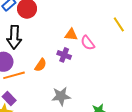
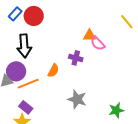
orange triangle: (71, 35) -> (89, 36), moved
gray star: (61, 96) -> (77, 99), turned 30

